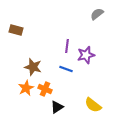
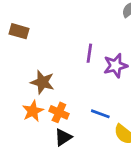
blue line: (66, 69) -> (100, 114), moved
black triangle: (57, 107) -> (63, 137), moved

